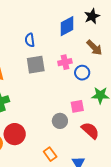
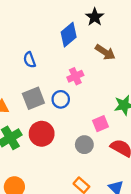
gray square: (36, 65) -> (33, 98), moved
blue circle: (82, 73) -> (61, 99), moved
red circle: (15, 134) -> (42, 134), moved

